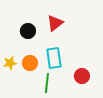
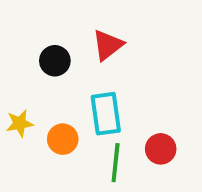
orange circle: (30, 63) -> (63, 139), moved
green line: (47, 83) -> (116, 163), moved

